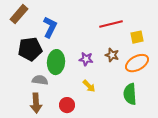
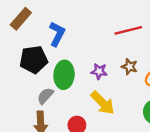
gray semicircle: (40, 80) -> (45, 96), turned -56
yellow arrow: (89, 86) -> (103, 103), size x1.6

